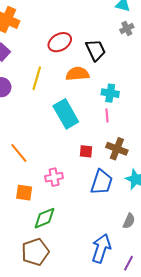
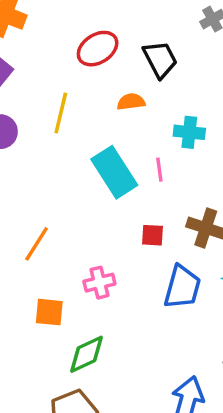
orange semicircle: (77, 74) -> (131, 102), size x0.7
pink line: (107, 115) -> (159, 170), moved
orange line: (19, 153) -> (37, 244), turned 75

